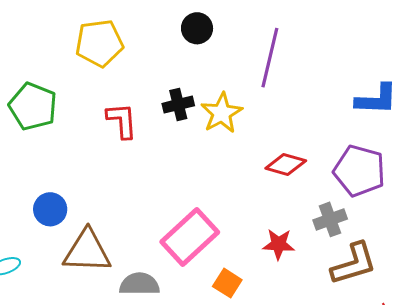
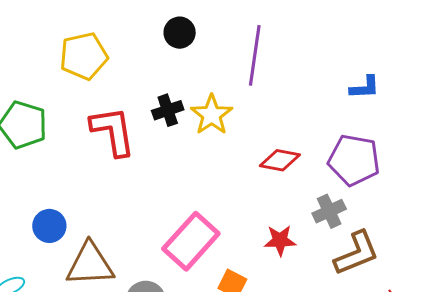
blue L-shape: (377, 99) -> (365, 87), size x0.7
red L-shape: (122, 121) -> (113, 131), size x1.4

